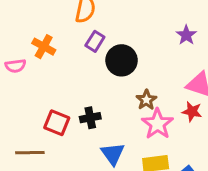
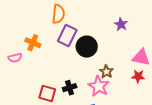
purple star: (186, 35) -> (121, 24), moved
purple rectangle: (95, 41) -> (67, 35), size x1.5
pink star: (157, 124) -> (99, 86), moved

